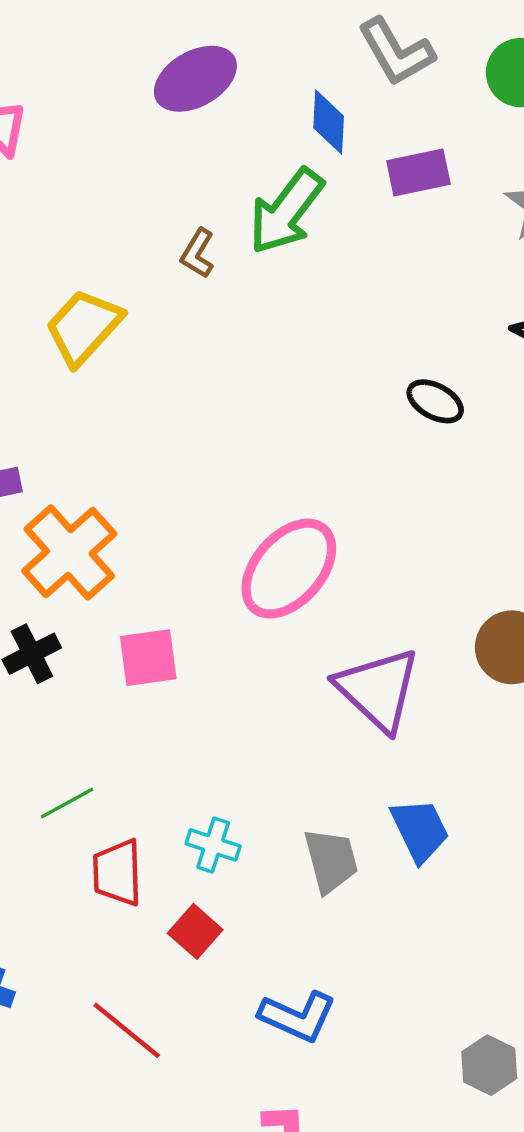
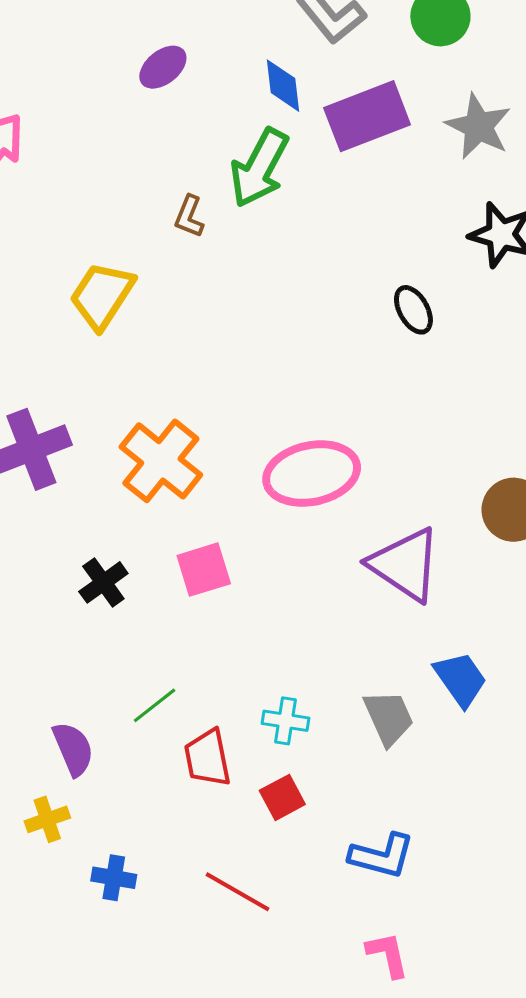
purple ellipse: (195, 79) -> (163, 67), size x0.7
purple rectangle: (418, 173) -> (367, 116), size x1.5
black ellipse: (435, 401) -> (413, 310), turned 42
orange cross: (69, 552) -> (161, 461), moved
pink ellipse: (289, 569) -> (312, 474), turned 46
red square: (195, 931) -> (282, 797), turned 30

